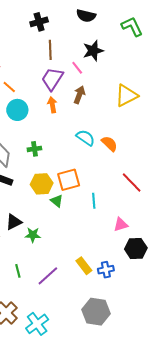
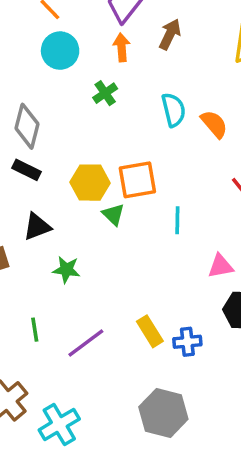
cyan semicircle: (85, 138) -> (174, 110), turned 36
green cross: (34, 149) -> (105, 93), moved, turned -32
black triangle: (14, 222) -> (37, 227), moved

